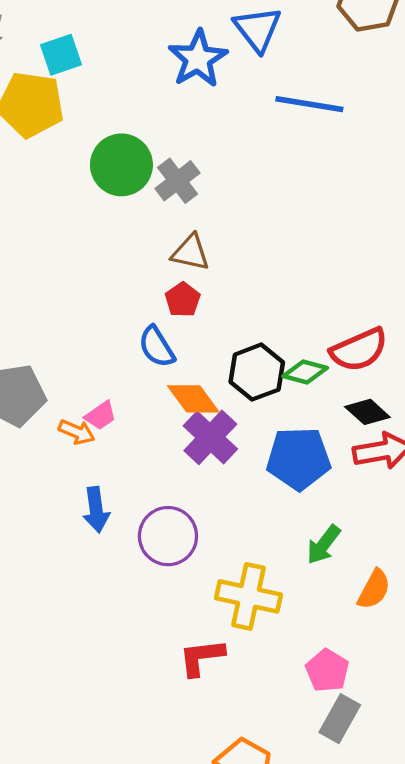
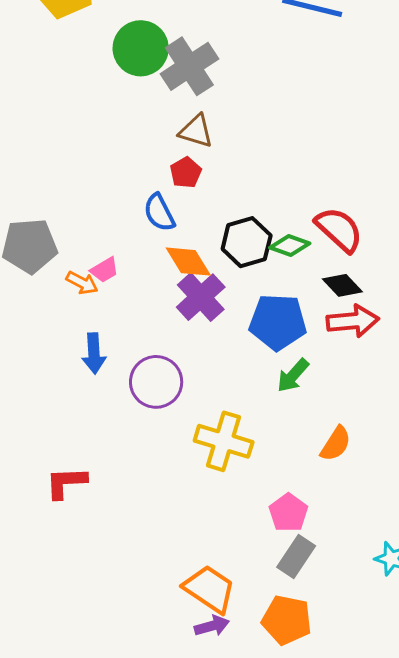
gray cross: (177, 181) -> (189, 66), size x1.4
red semicircle: (359, 350) -> (339, 229), turned -118
green arrow: (324, 545) -> (293, 375), moved
red L-shape: (202, 657) -> (66, 483), moved

